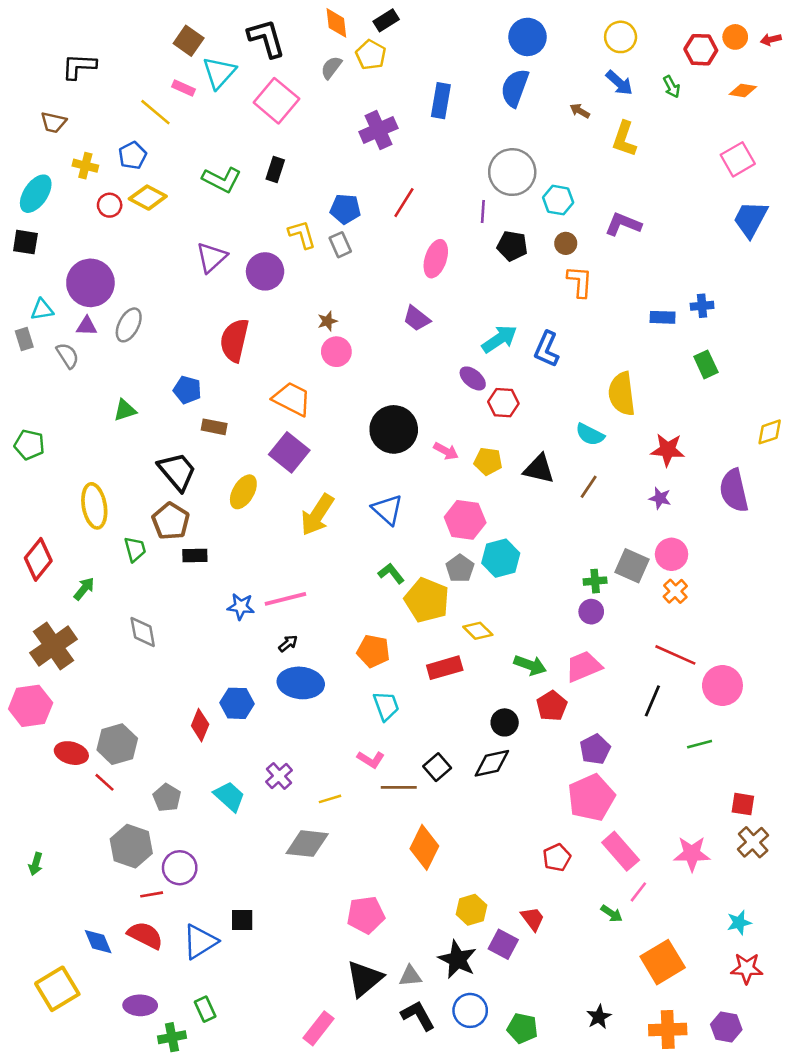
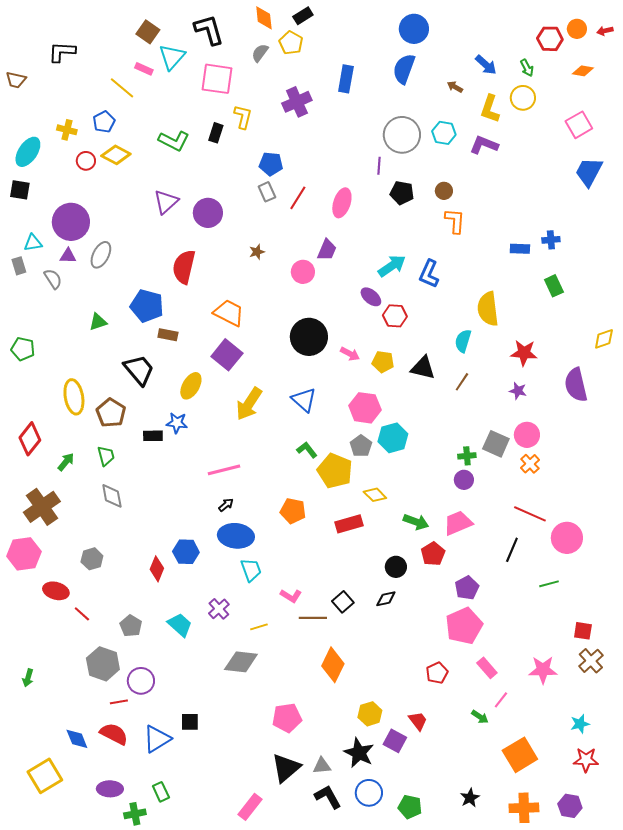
yellow circle: (621, 37) -> (523, 98), moved
pink square: (276, 101) -> (217, 79), turned -32
brown trapezoid: (54, 122) -> (16, 80), moved
cyan hexagon: (558, 200) -> (444, 133), moved
red line: (404, 203) -> (298, 198), moved
purple L-shape: (623, 224) -> (484, 145), moved
yellow L-shape: (302, 234) -> (243, 117), moved, turned 30
purple trapezoid: (417, 319) -> (327, 250), turned -105
pink circle: (336, 352) -> (303, 272), moved
blue pentagon: (187, 390) -> (147, 306), size x1.5
cyan semicircle: (590, 435) -> (463, 341), turned 80
brown pentagon: (171, 521) -> (111, 413), moved
green trapezoid: (135, 549) -> (106, 456), moved
blue star: (241, 607) -> (177, 423), moved
cyan trapezoid: (386, 706) -> (251, 570), moved
gray hexagon: (117, 744) -> (92, 559), moved, size x0.7
black diamond: (492, 763) -> (386, 599), size x0.7
pink rectangle: (621, 851) -> (487, 668), size x0.7

